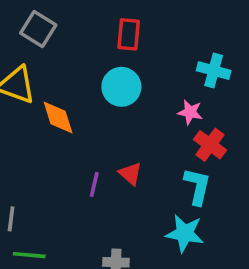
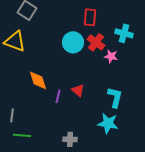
red rectangle: (129, 34) -> (90, 17), moved
orange diamond: (58, 118) -> (38, 80), moved
red cross: (210, 145) -> (96, 42), moved

